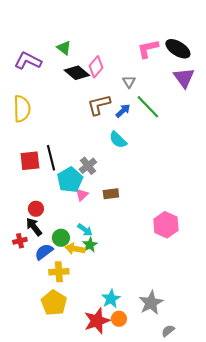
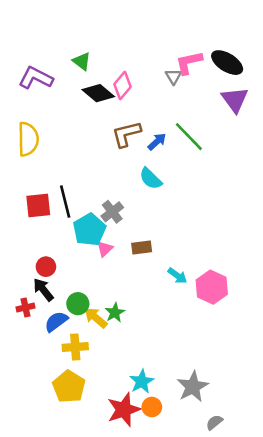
gray triangle: (129, 82) -> (174, 77), moved
cyan arrow: (85, 230) -> (177, 276), moved
yellow arrow: (75, 249) -> (96, 318), turned 30

